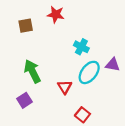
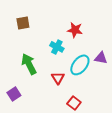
red star: (56, 14) -> (75, 30), moved
cyan cross: (81, 47) -> (57, 47), moved
purple square: (25, 100) -> (14, 94), moved

